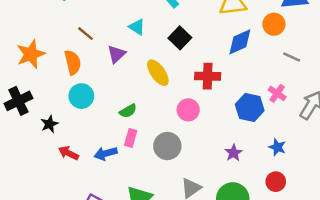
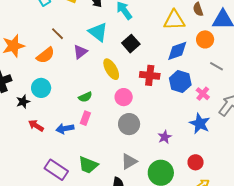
cyan triangle: (137, 27) -> (98, 32), size x1.5
orange semicircle: (73, 62) -> (45, 55), turned 60
cyan circle: (81, 96) -> (41, 88), moved
blue hexagon: (250, 108) -> (180, 82), moved
pink circle: (188, 110) -> (124, 97), moved
gray circle: (167, 146) -> (129, 124), moved
blue star: (277, 147) -> (200, 124), moved, size x1.5

